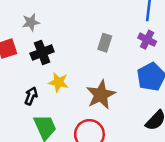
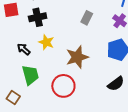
black arrow: (31, 96) -> (24, 49), turned -80

